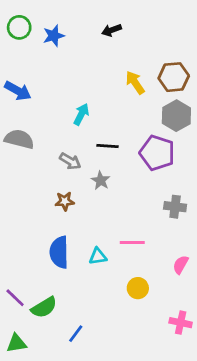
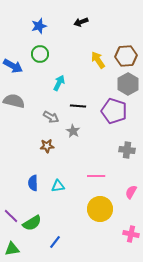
green circle: (19, 27) -> (40, 54), moved
blue semicircle: (59, 252) -> (33, 183), moved, size x0.7
cyan triangle: (98, 256) -> (58, 186), moved
yellow circle: (138, 288) -> (100, 209), size x1.6

